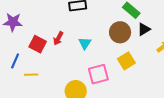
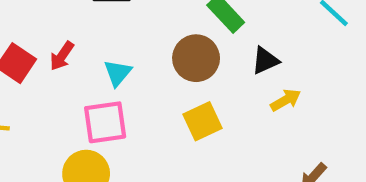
black triangle: (144, 29) -> (265, 60), moved
pink square: (98, 74) -> (105, 122), moved

